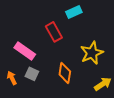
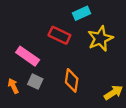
red rectangle: (54, 32) -> (59, 35), turned -36
yellow star: (92, 53) -> (100, 39), moved

